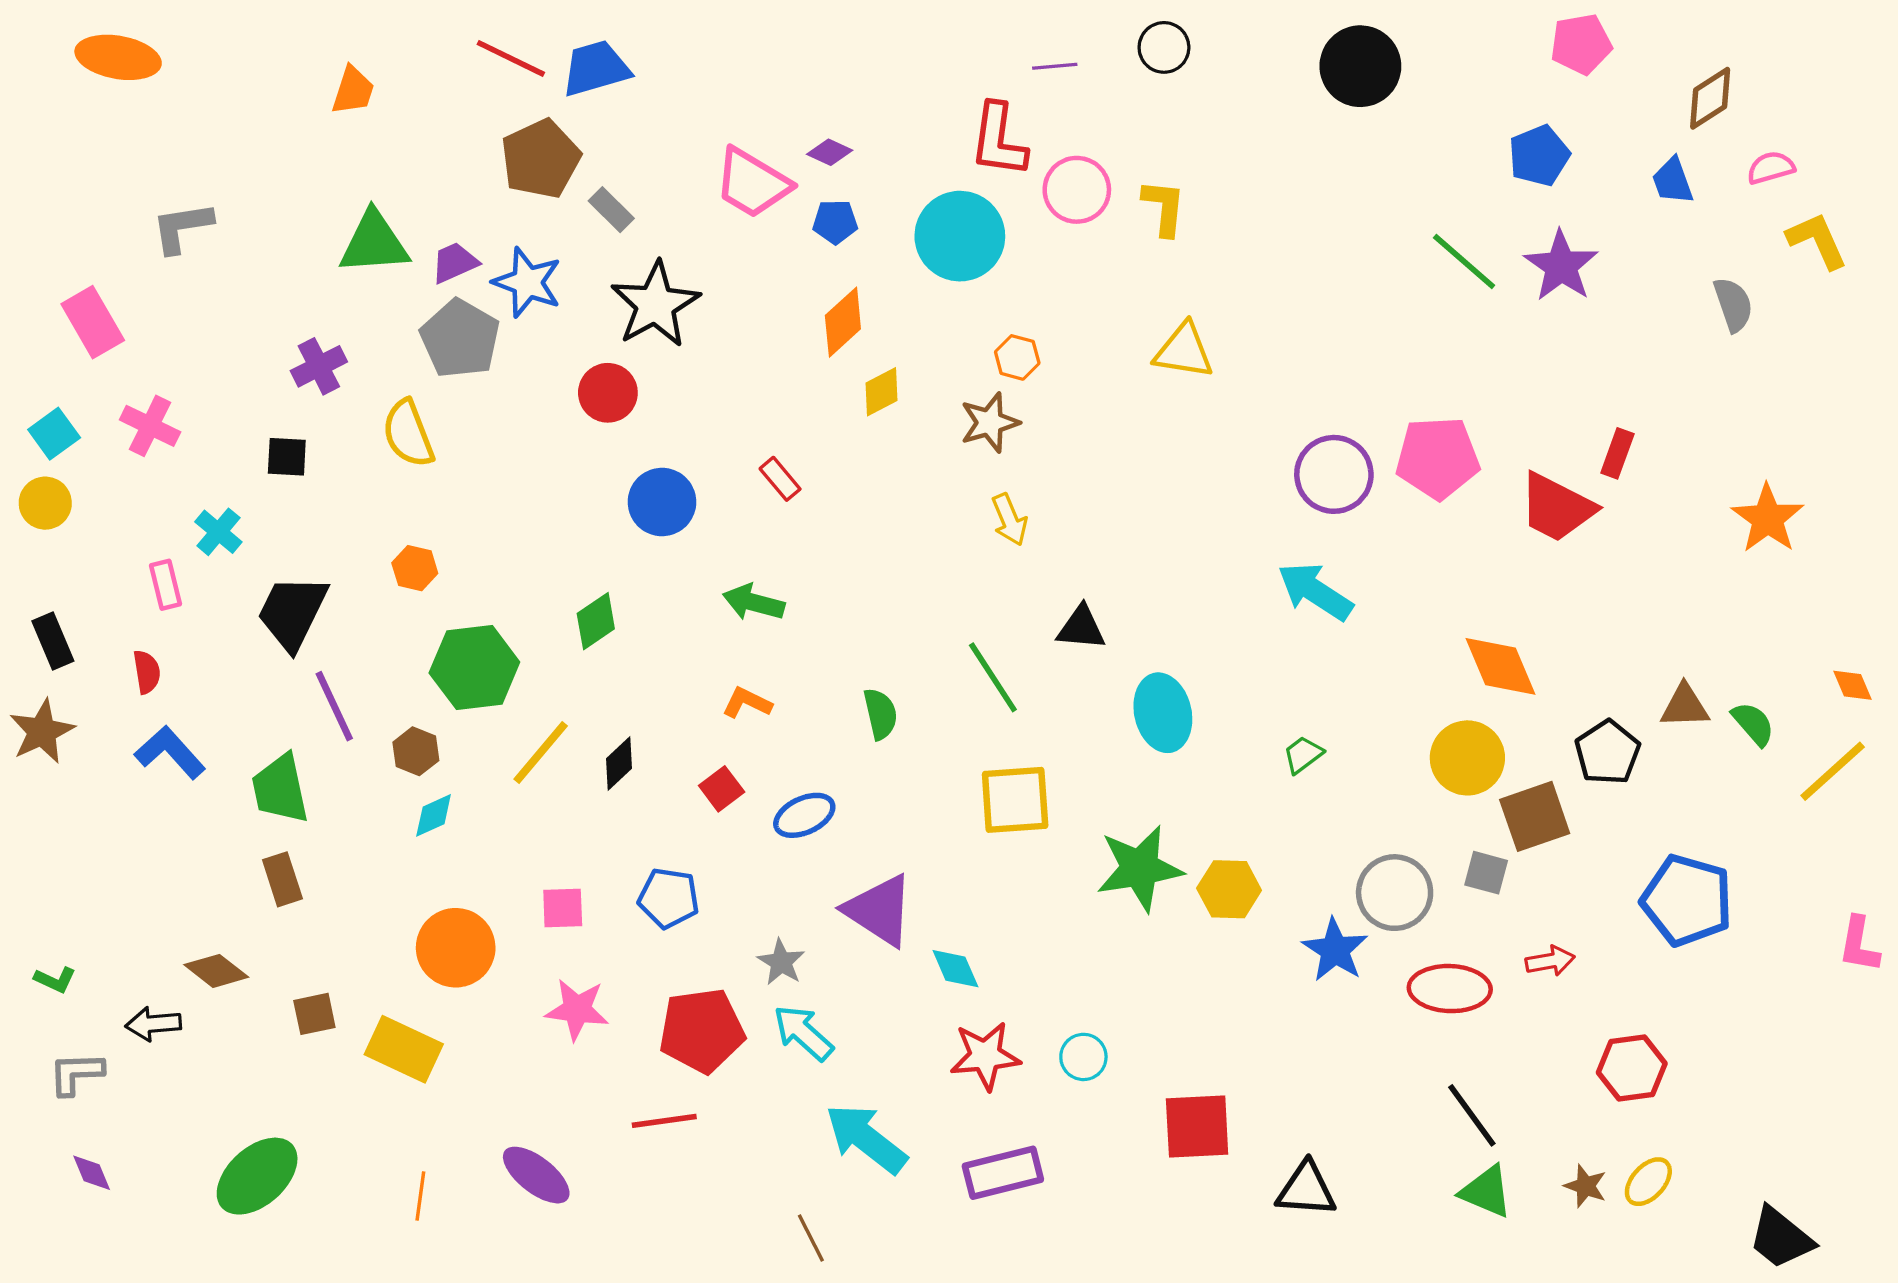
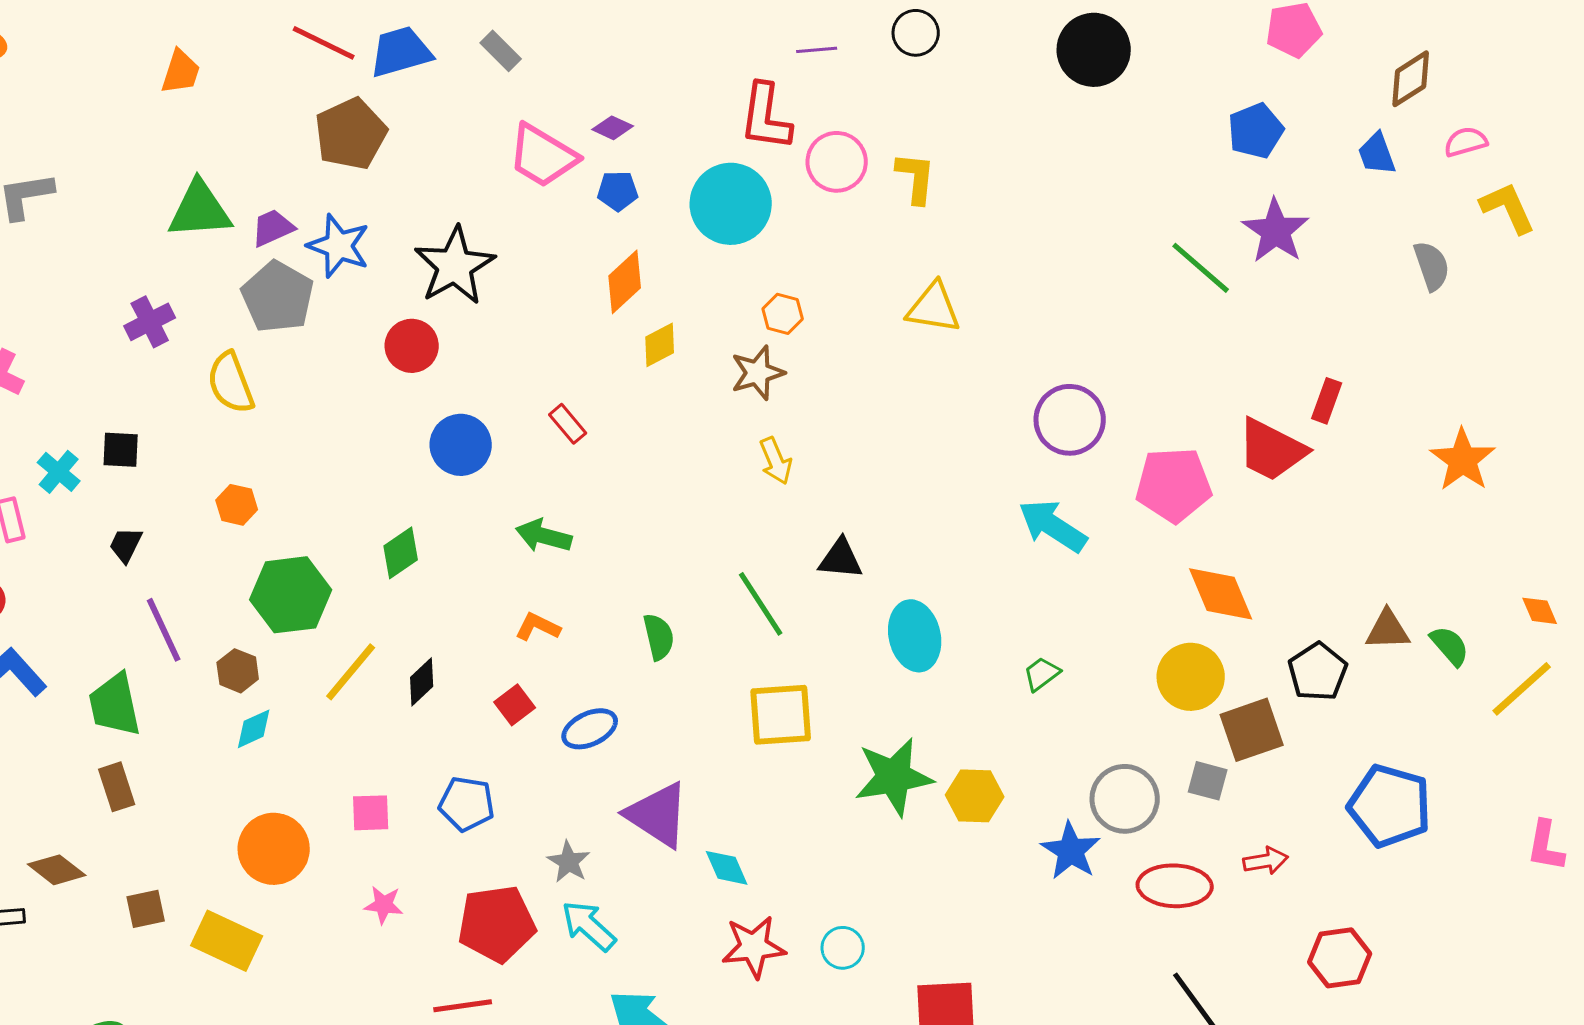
gray rectangle: (611, 210) -> (501, 51), moved
green line: (1464, 261) -> (1201, 268), moved
black square: (287, 457) -> (121, 450), moved
pink pentagon: (1438, 458) -> (1174, 485), moved
black trapezoid: (292, 612) -> (126, 545), size x0.5
pink star: (577, 1010) -> (384, 905), size x0.7

